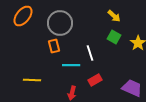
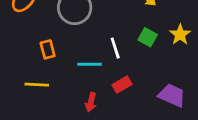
green square: (114, 37) -> (148, 37), moved
orange rectangle: (54, 46) -> (48, 49), moved

